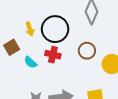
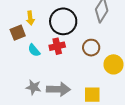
yellow arrow: (30, 29) -> (30, 18), moved
red cross: (53, 55) -> (57, 46), turned -35

